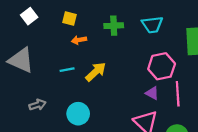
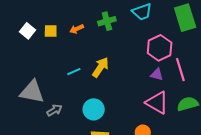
yellow square: (70, 19) -> (51, 31), moved
orange arrow: (79, 40) -> (77, 29), moved
gray triangle: (21, 60) -> (32, 92), moved

